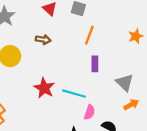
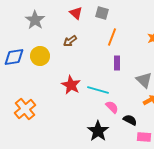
brown arrow: (43, 40) -> (70, 41), turned 136
pink semicircle: (89, 112) -> (112, 107), turned -64

